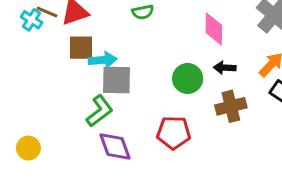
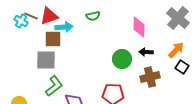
cyan arrow: (103, 60) -> (64, 27), moved
gray square: (117, 80) -> (46, 60), moved
green L-shape: (100, 111) -> (54, 86), moved

